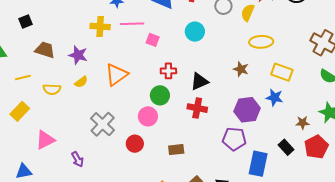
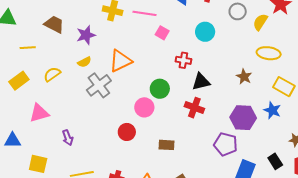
purple star: (78, 55) -> (86, 35), turned 30
red cross: (168, 71) -> (183, 60), moved
yellow semicircle: (52, 89) -> (52, 74), moved, turned 132
gray cross: (103, 124) -> (99, 85), moved

